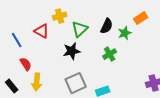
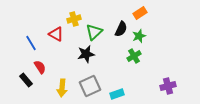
orange rectangle: (141, 18) -> (140, 13), moved
green cross: (110, 54) -> (134, 56), moved
yellow arrow: (37, 82) -> (62, 88), moved
black rectangle: (12, 86) -> (26, 80), moved

